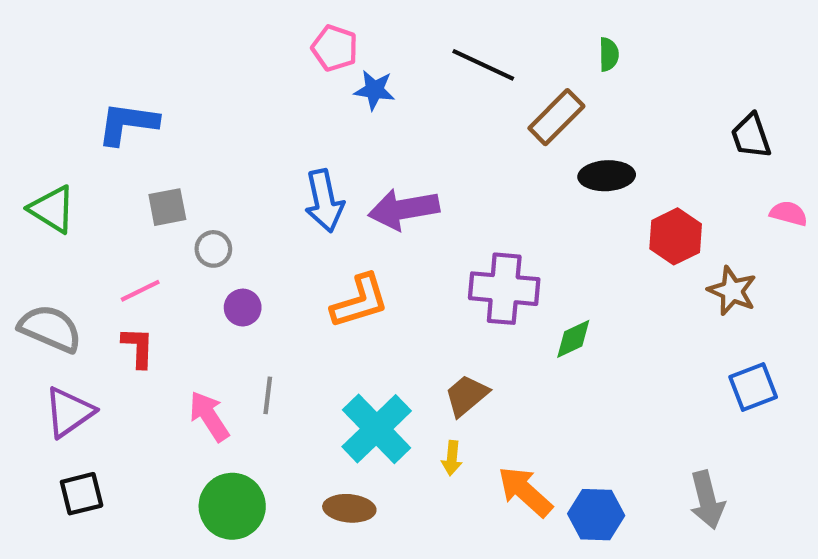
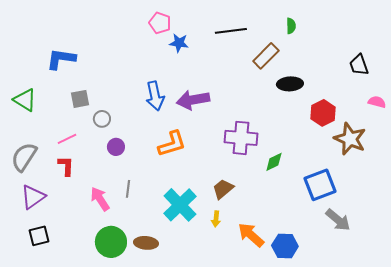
black line: (483, 65) -> (231, 31), turned -32
brown star: (732, 291) -> (350, 139), size x1.4
gray semicircle: (50, 328) -> (24, 157), turned -80
blue square: (753, 387) -> (320, 185), moved, size x1.4
gray arrow: (707, 500) -> (338, 220), moved, turned -36
brown ellipse: (349, 508) -> (146, 243), moved

